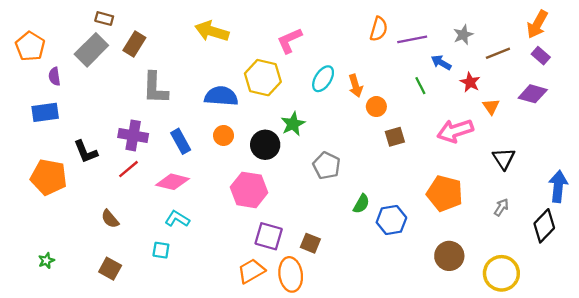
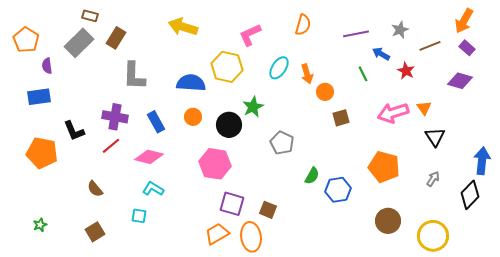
orange semicircle: (379, 29) -> (303, 25), moved
orange triangle: (491, 107) -> (424, 108), moved
brown square: (110, 269) -> (95, 232), turned 30

